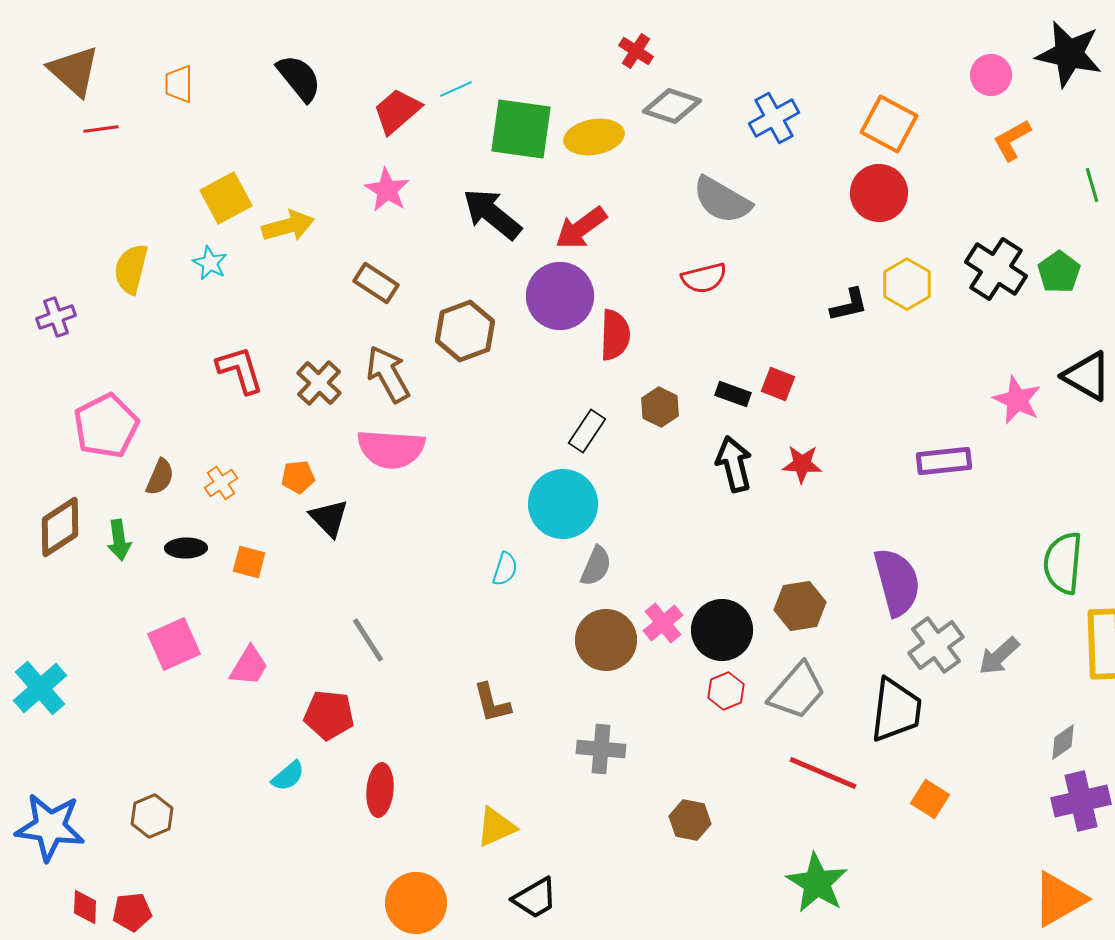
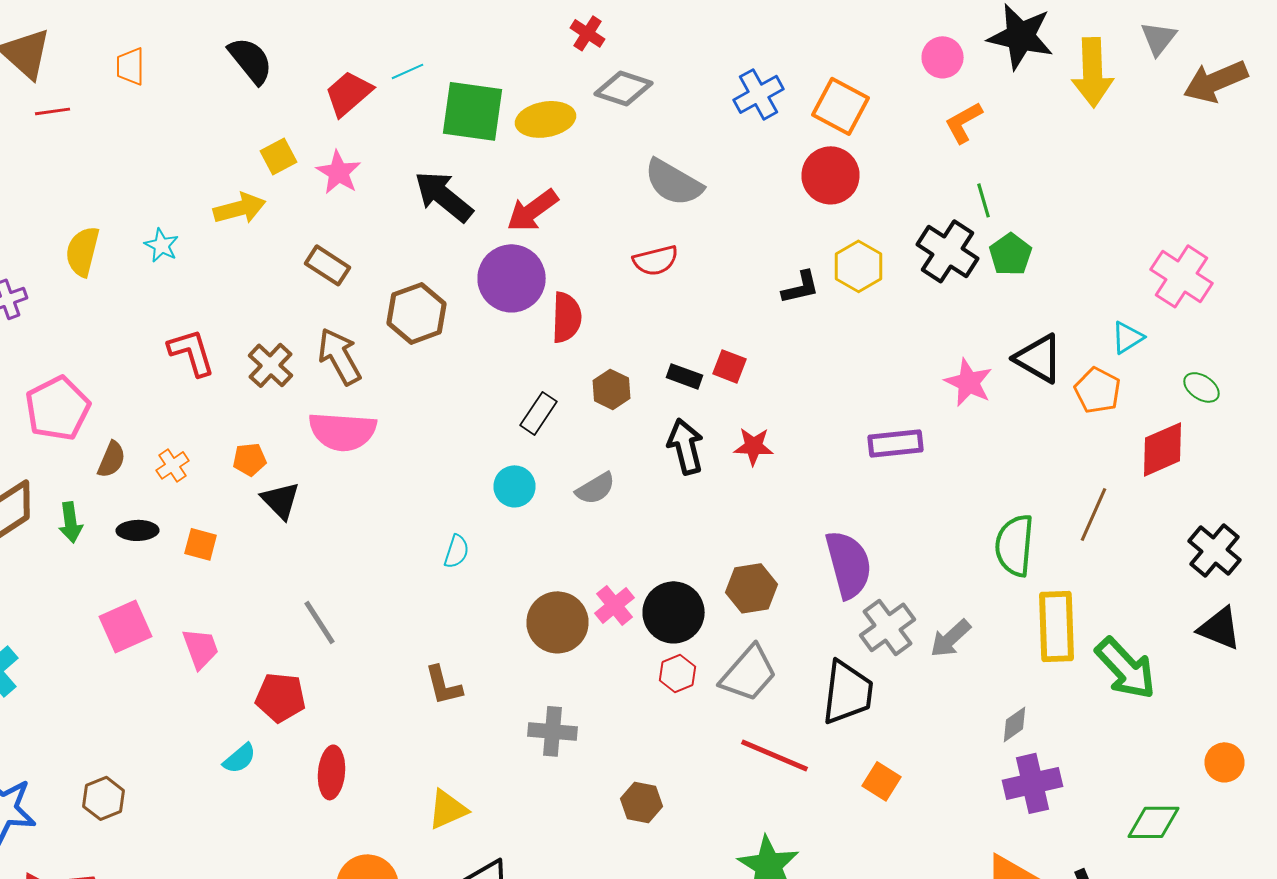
blue cross: (774, 118) -> (758, 94), moved
green line: (1092, 185) -> (984, 200), moved
yellow square: (226, 198) -> (278, 156), moved, size x0.7
cyan circle: (563, 504) -> (514, 486), size x0.6
gray semicircle: (596, 566) -> (596, 488), moved, turned 36
pink trapezoid: (249, 666) -> (200, 648), turned -51

